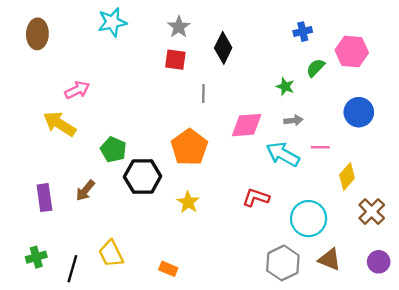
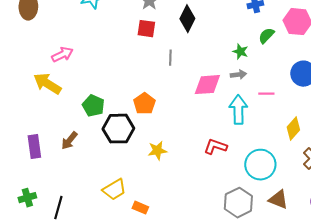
gray arrow: (293, 120) -> (238, 75), moved
orange pentagon: (189, 147) -> (144, 104), moved, size x0.7
pink line: (320, 147) -> (266, 94), moved
cyan arrow: (283, 154) -> (238, 110), turned 60
yellow star: (188, 202) -> (157, 151), turned 30
yellow trapezoid: (111, 254) -> (114, 190), moved, turned -95

